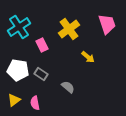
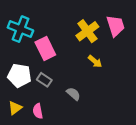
cyan cross: (19, 27) -> (20, 29), turned -35
yellow cross: (69, 29) -> (87, 31), moved
pink rectangle: (42, 45) -> (45, 48), size x1.5

